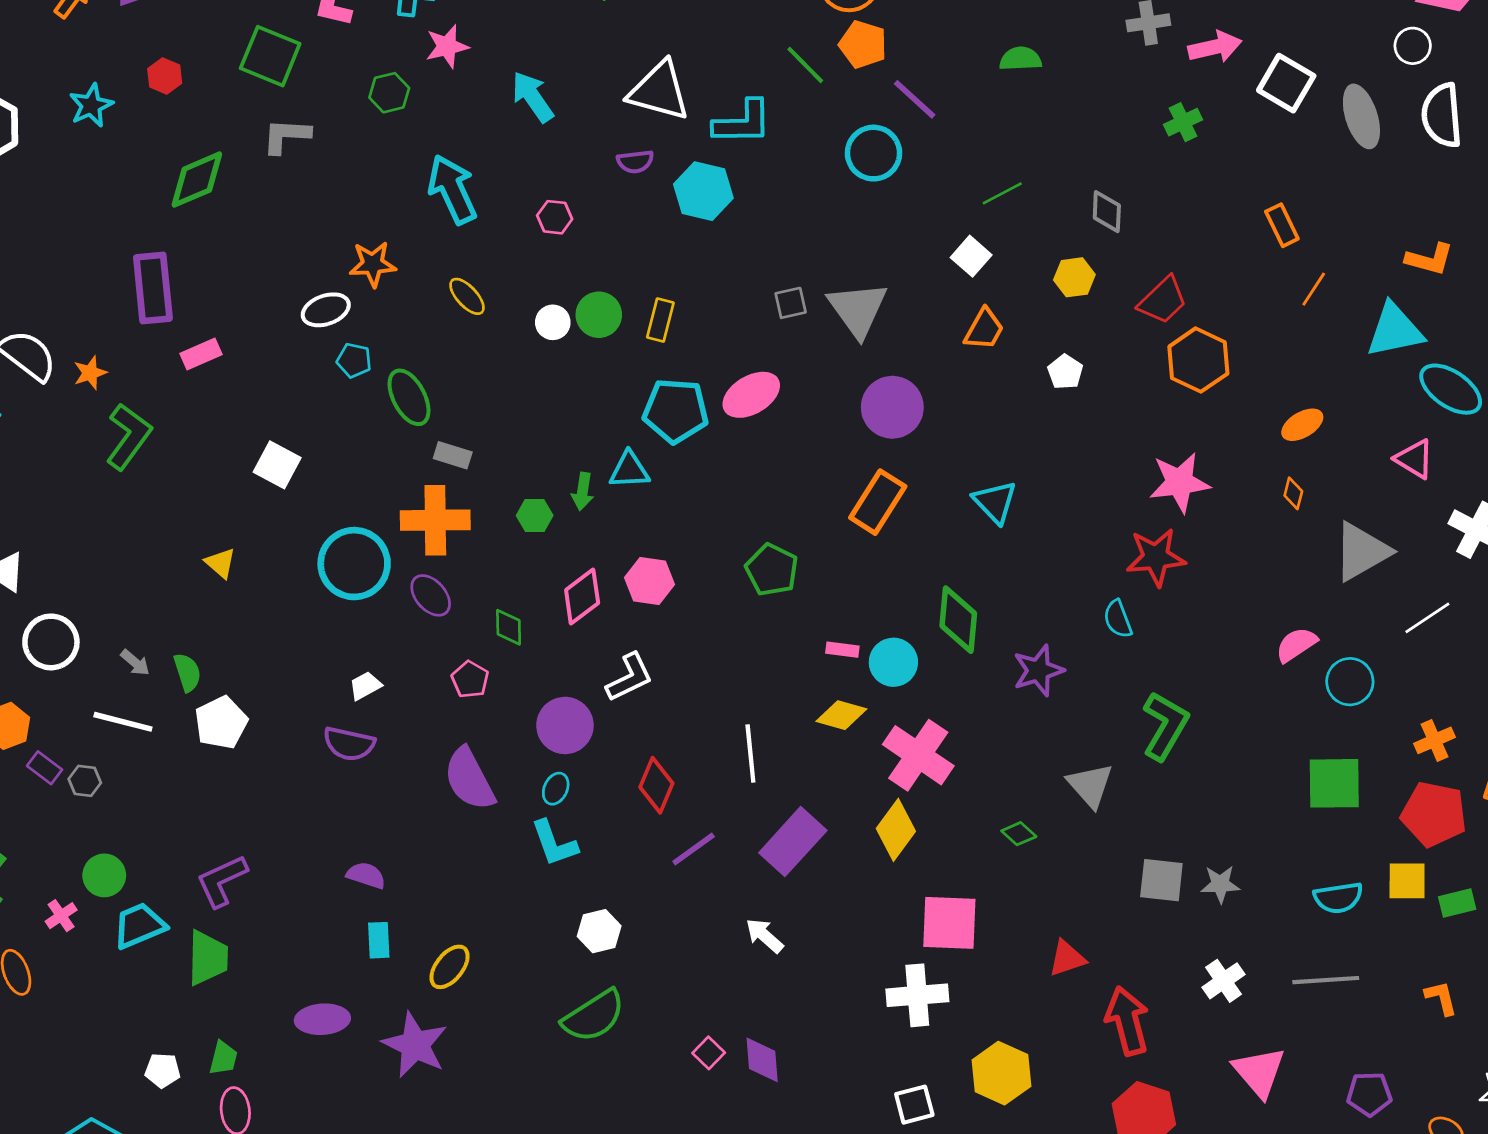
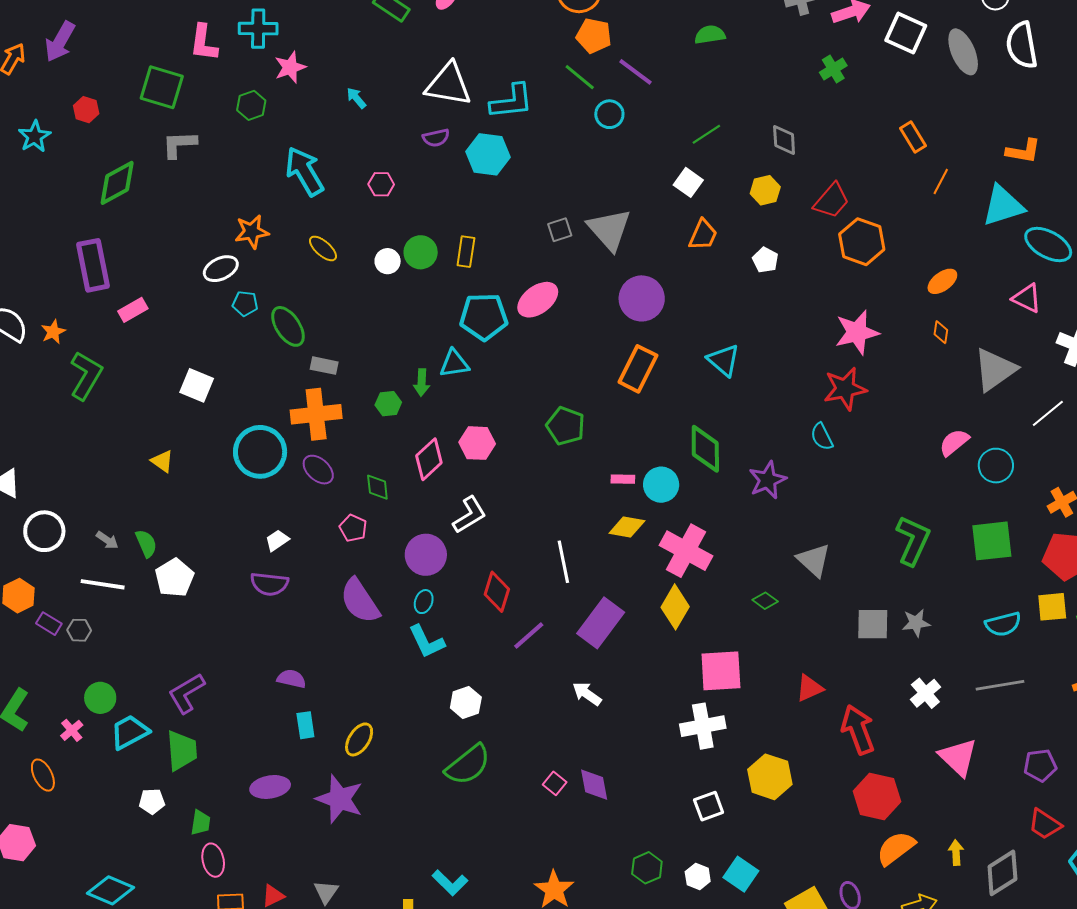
green line: (805, 65) -> (580, 77), moved
cyan arrow: (533, 97) -> (356, 98), size x0.6
cyan circle: (874, 153) -> (609, 114), size x0.7
green L-shape: (1165, 726) -> (913, 540), moved
white pentagon: (163, 1070) -> (152, 801), moved

